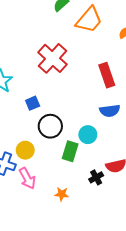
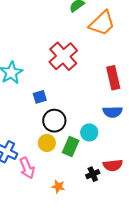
yellow circle: (25, 150) -> (47, 143), moved

